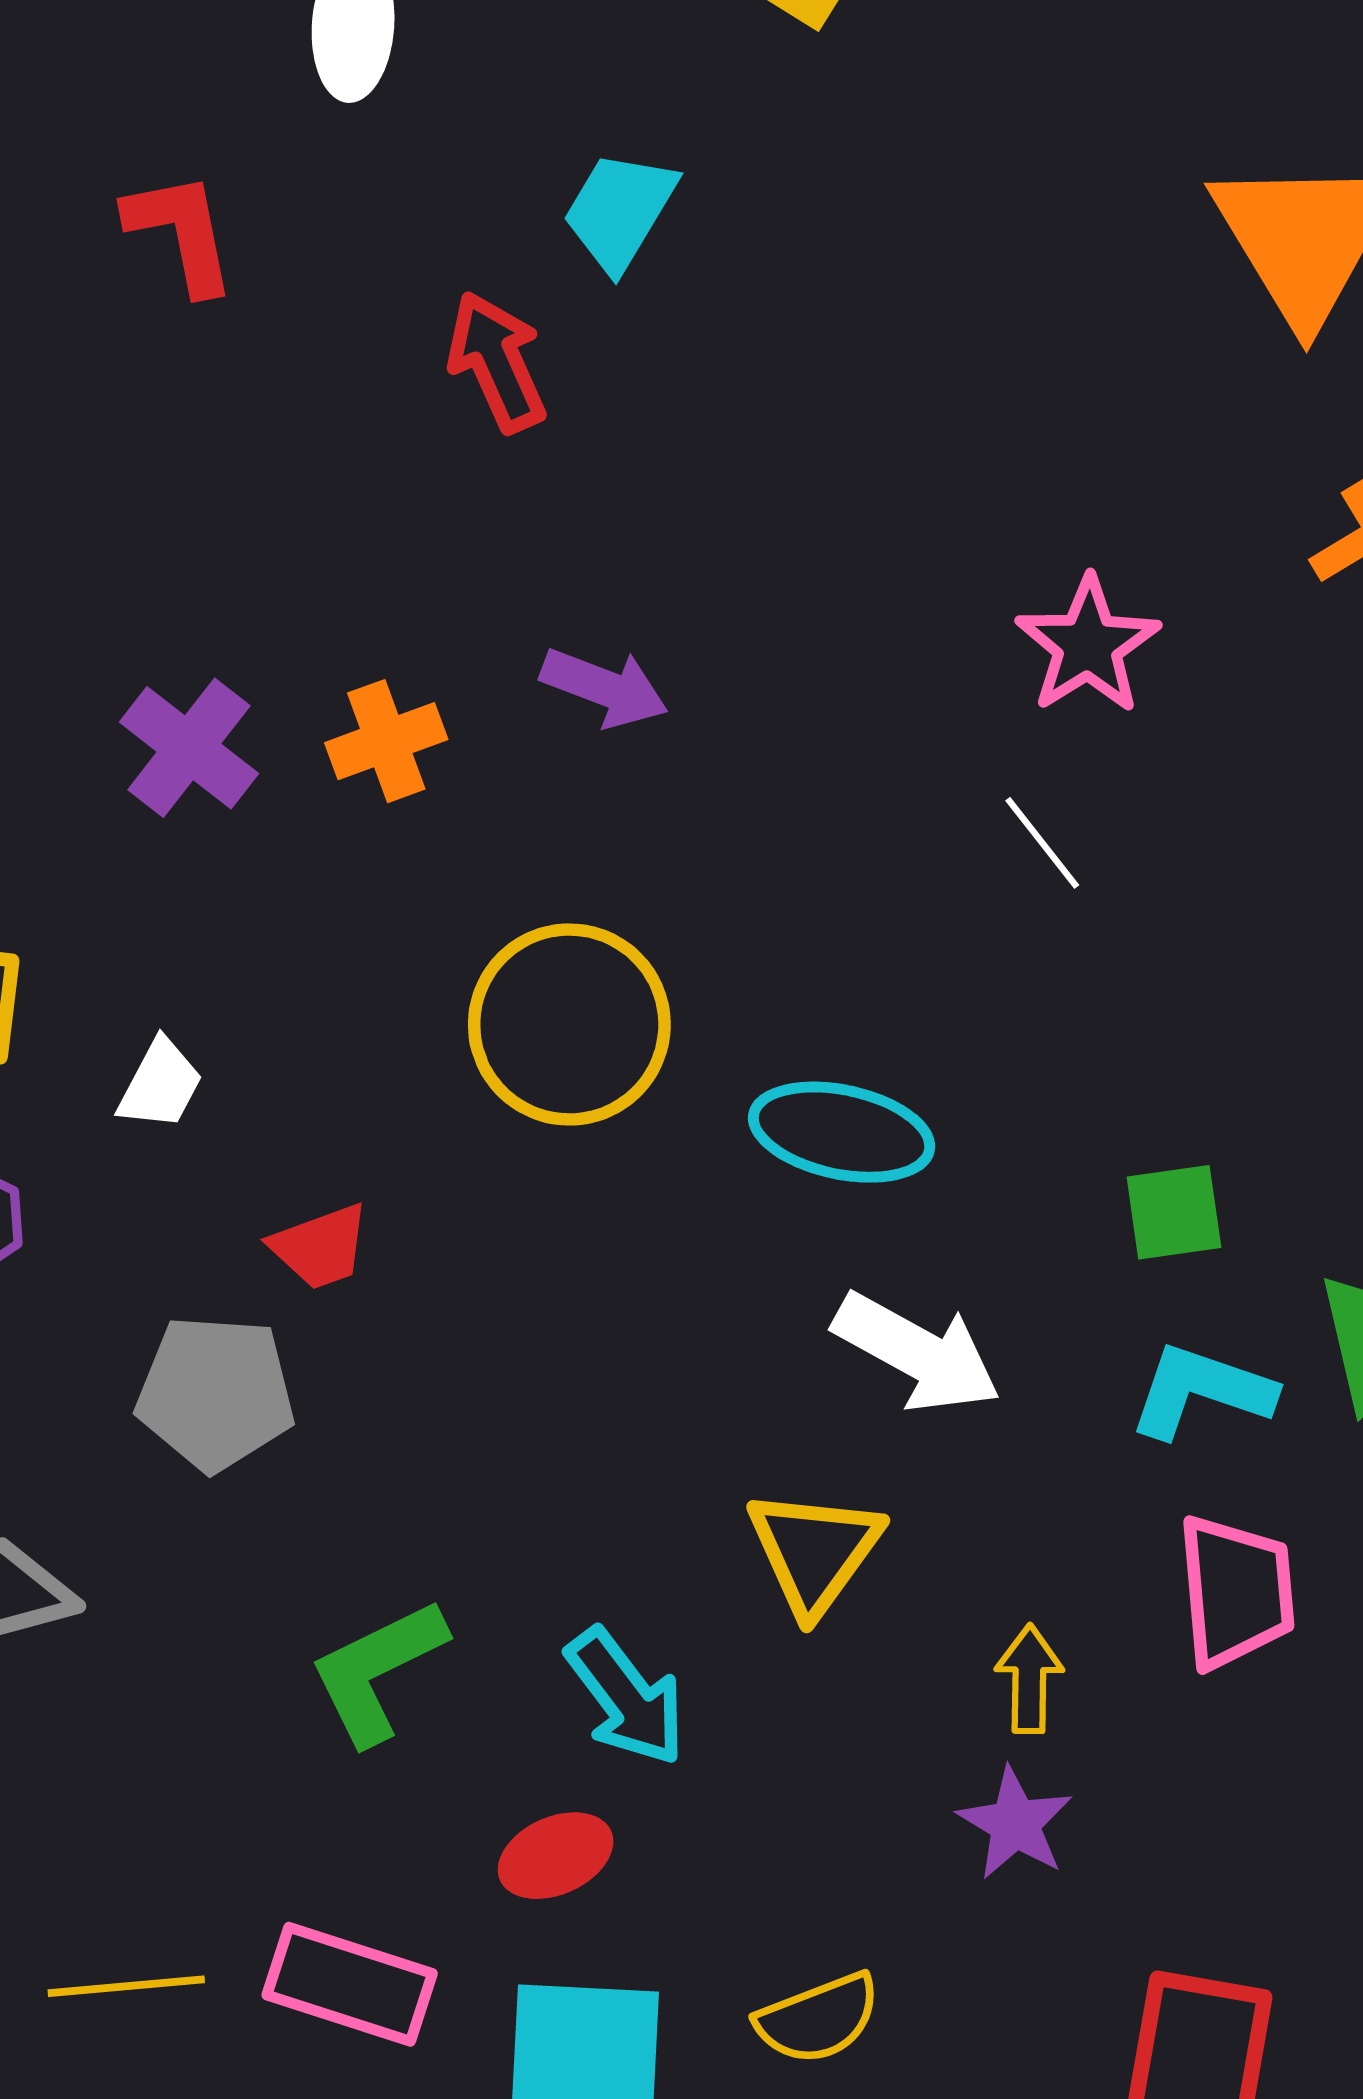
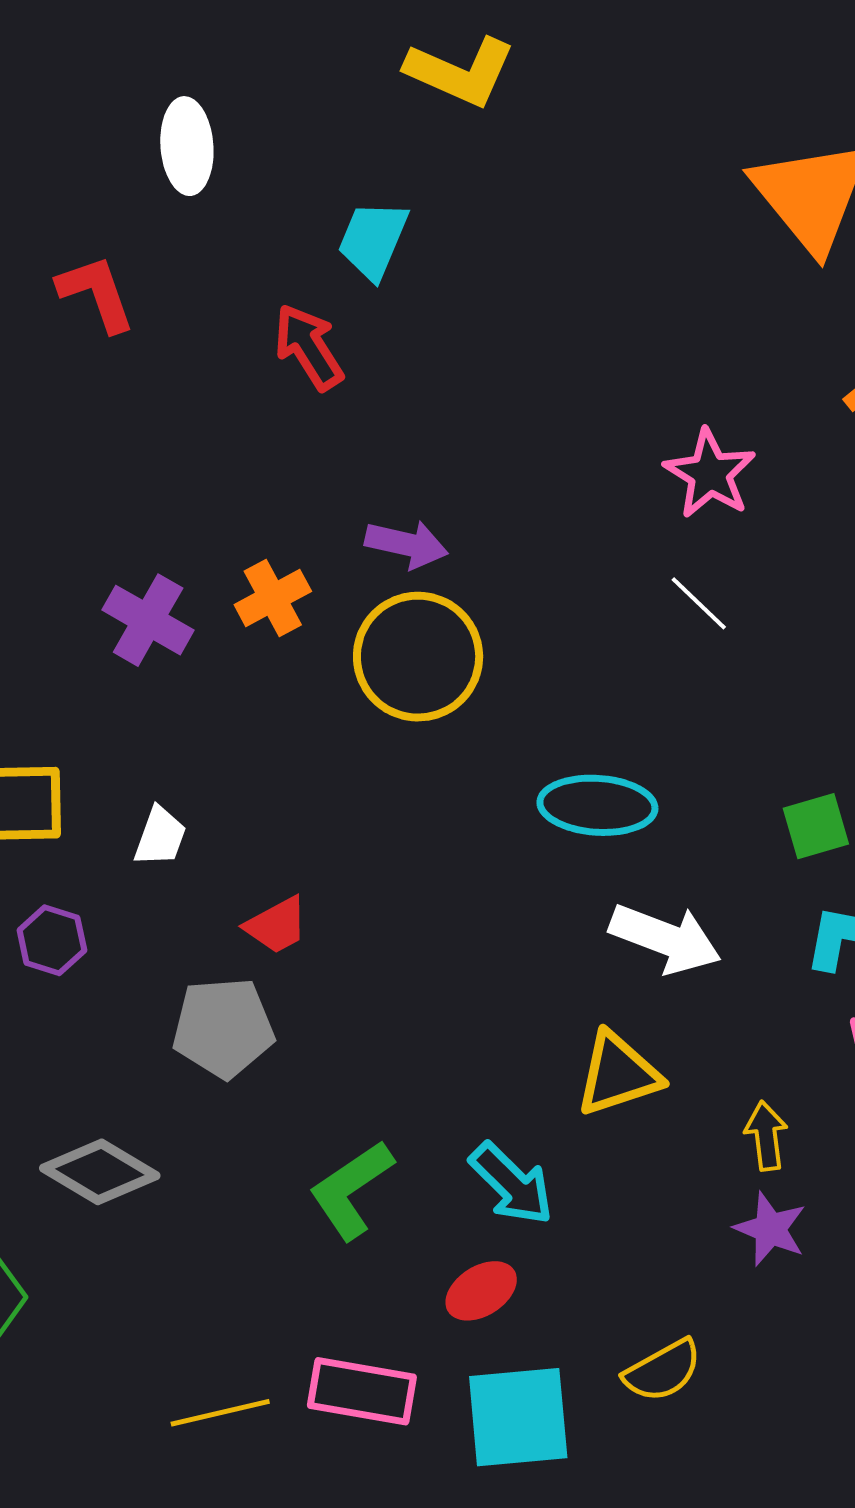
yellow circle: (569, 1024) -> (418, 657), moved
yellow triangle: (814, 1551) -> (618, 1074), turned 44

